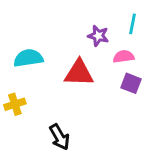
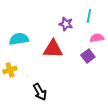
pink semicircle: (124, 57) -> (97, 38), moved
purple square: (131, 83) -> (88, 56), turned 32

